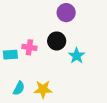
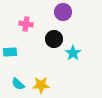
pink cross: (29, 47) -> (26, 24), moved
cyan semicircle: (19, 88) -> (18, 84), turned 104

